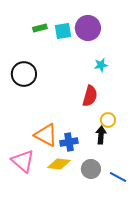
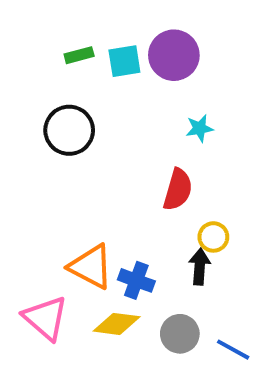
black circle: (24, 74) -> (69, 130), moved
blue cross: (69, 142) -> (136, 280), turned 30

